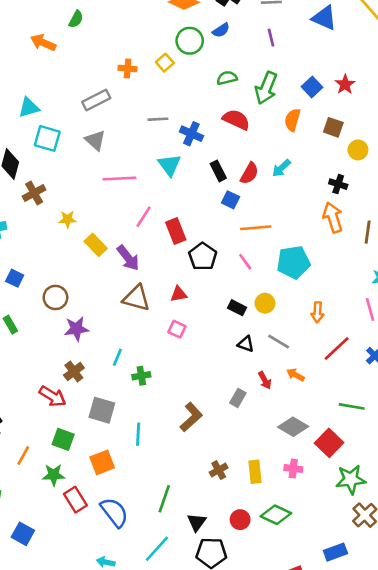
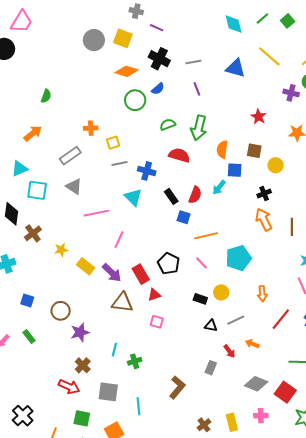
orange arrow: (43, 43) -> (33, 133), moved, turned 126
yellow square: (165, 63) -> (113, 143), moved, turned 32
blue square: (312, 87) -> (235, 170), moved, turned -35
black cross: (338, 184) -> (264, 194), turned -32
red rectangle: (176, 231) -> (141, 274), moved
gray line: (279, 341) -> (236, 320), turned -48

